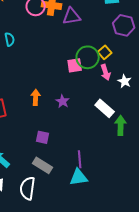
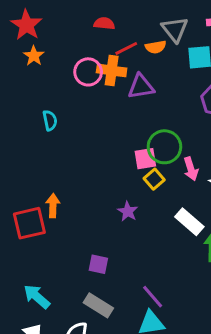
yellow square: (105, 52) -> (154, 179), moved
orange arrow: (36, 97) -> (53, 206), moved
purple line: (80, 159) -> (153, 297), turned -36

